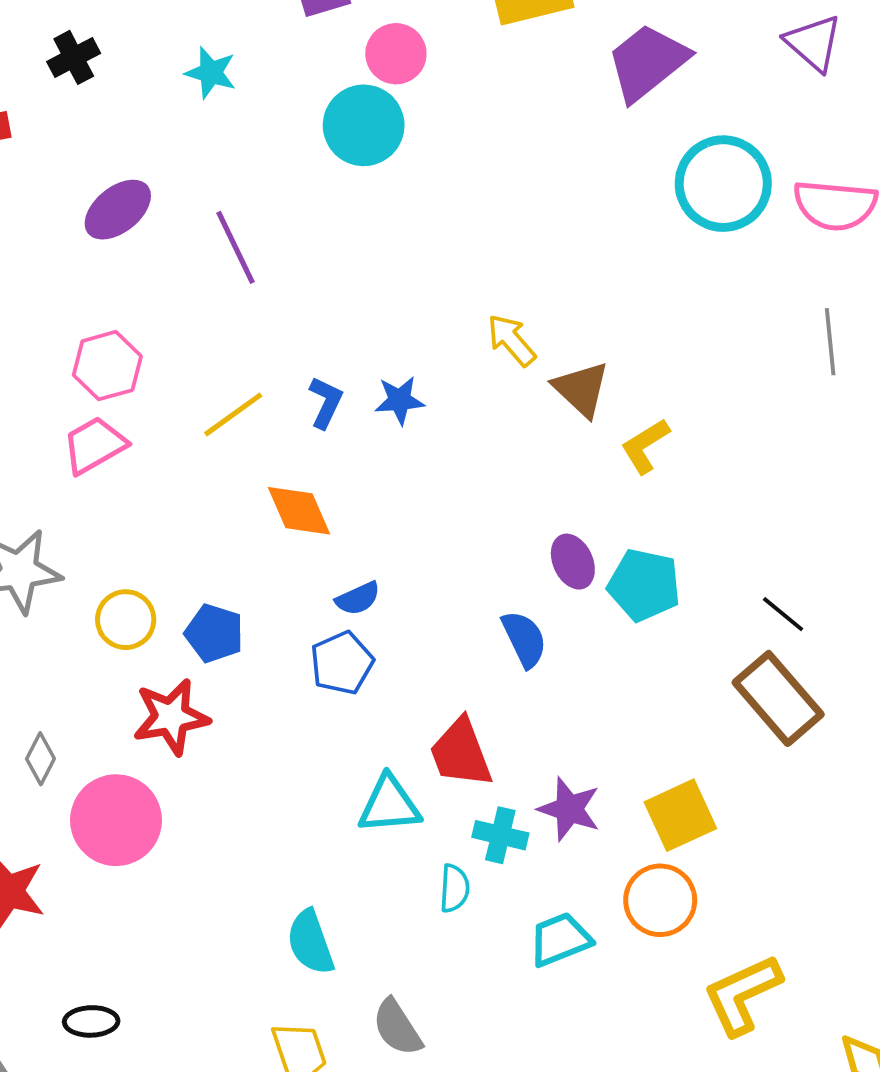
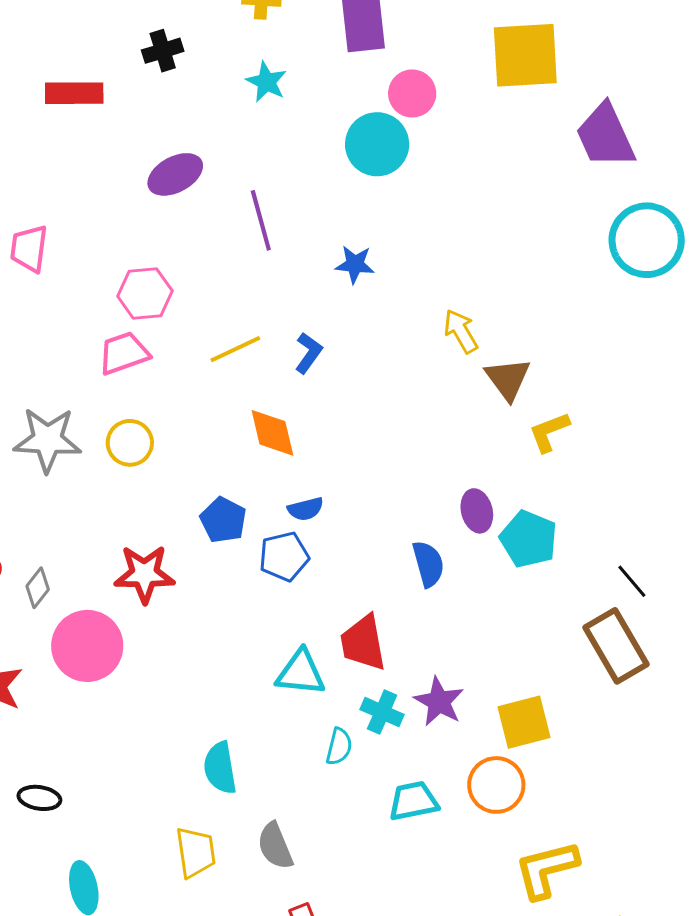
purple trapezoid: (647, 62) -> (605, 136), turned -86
blue star: (400, 400) -> (355, 264), moved
yellow circle: (126, 620) -> (130, 443), moved
blue pentagon: (214, 633) -> (223, 520), moved

